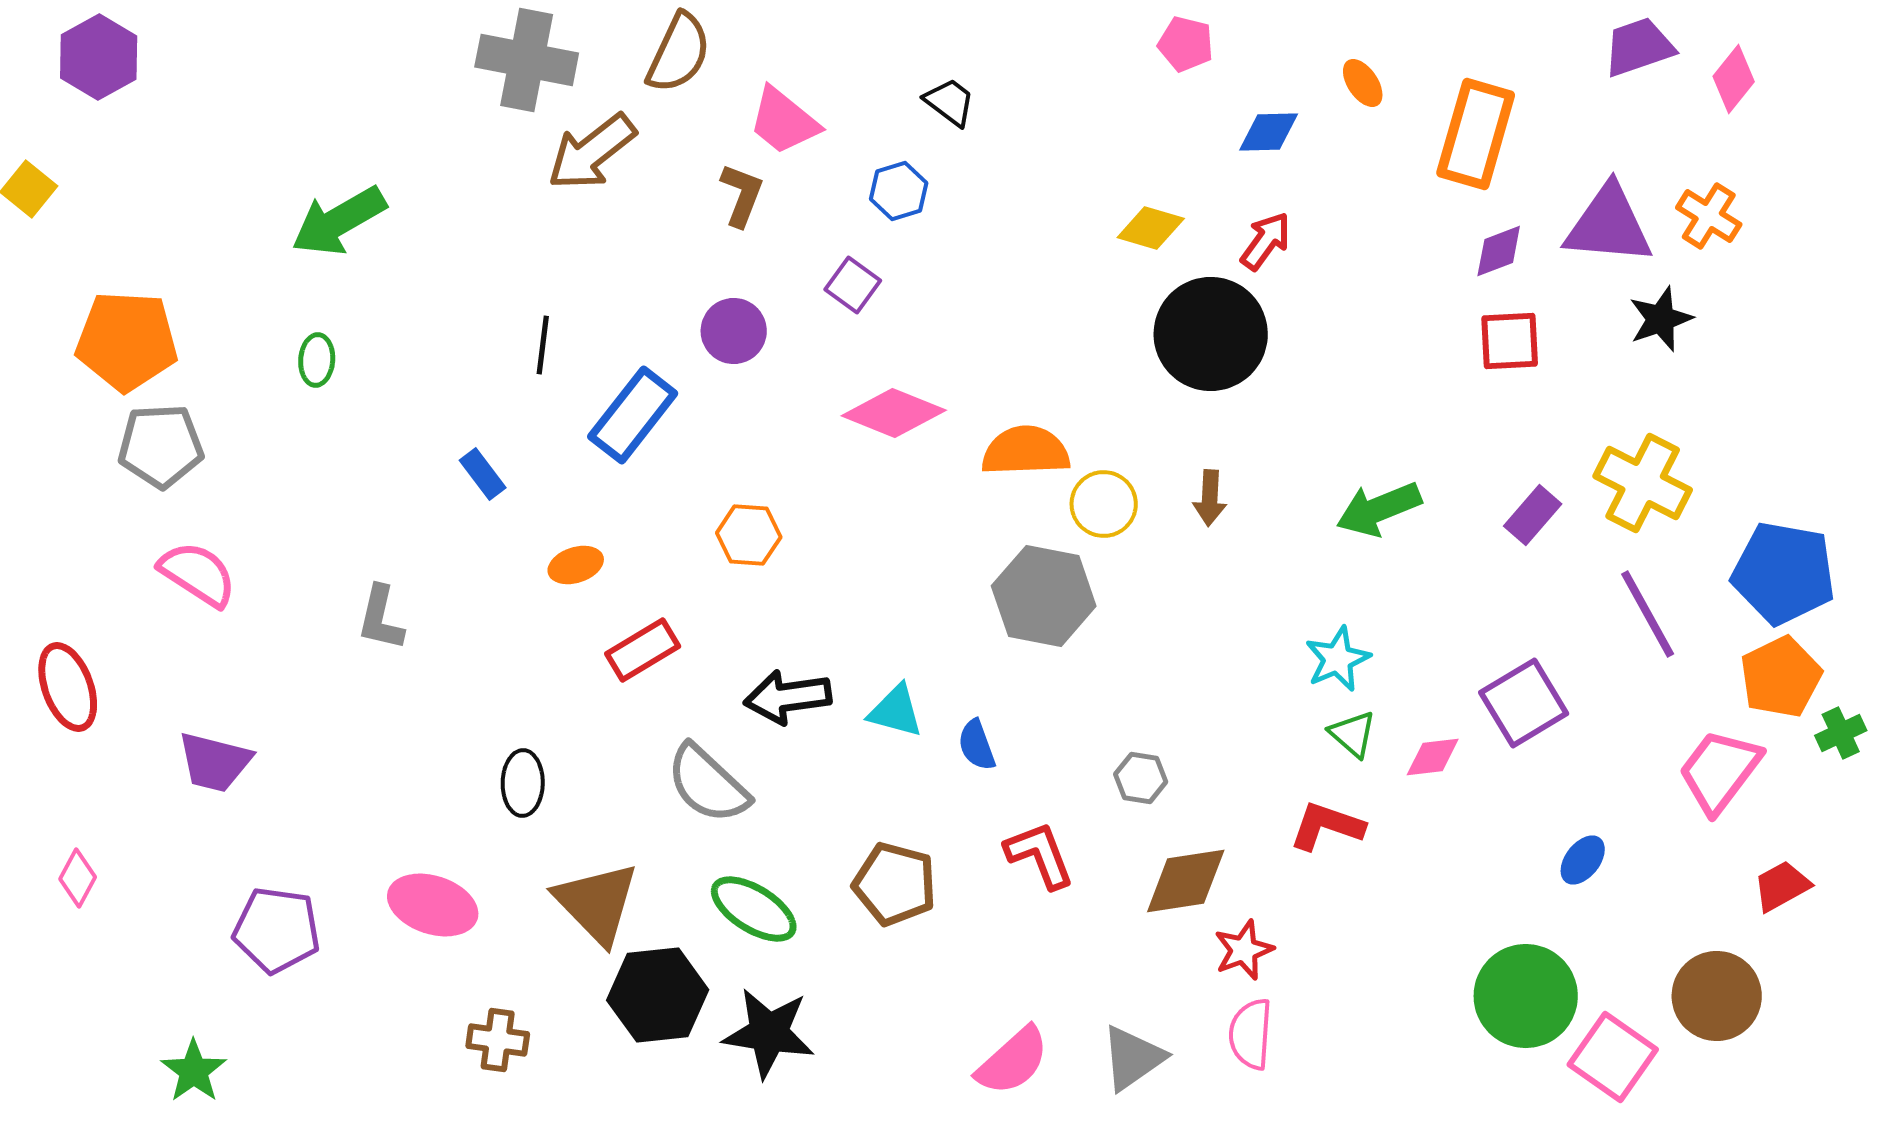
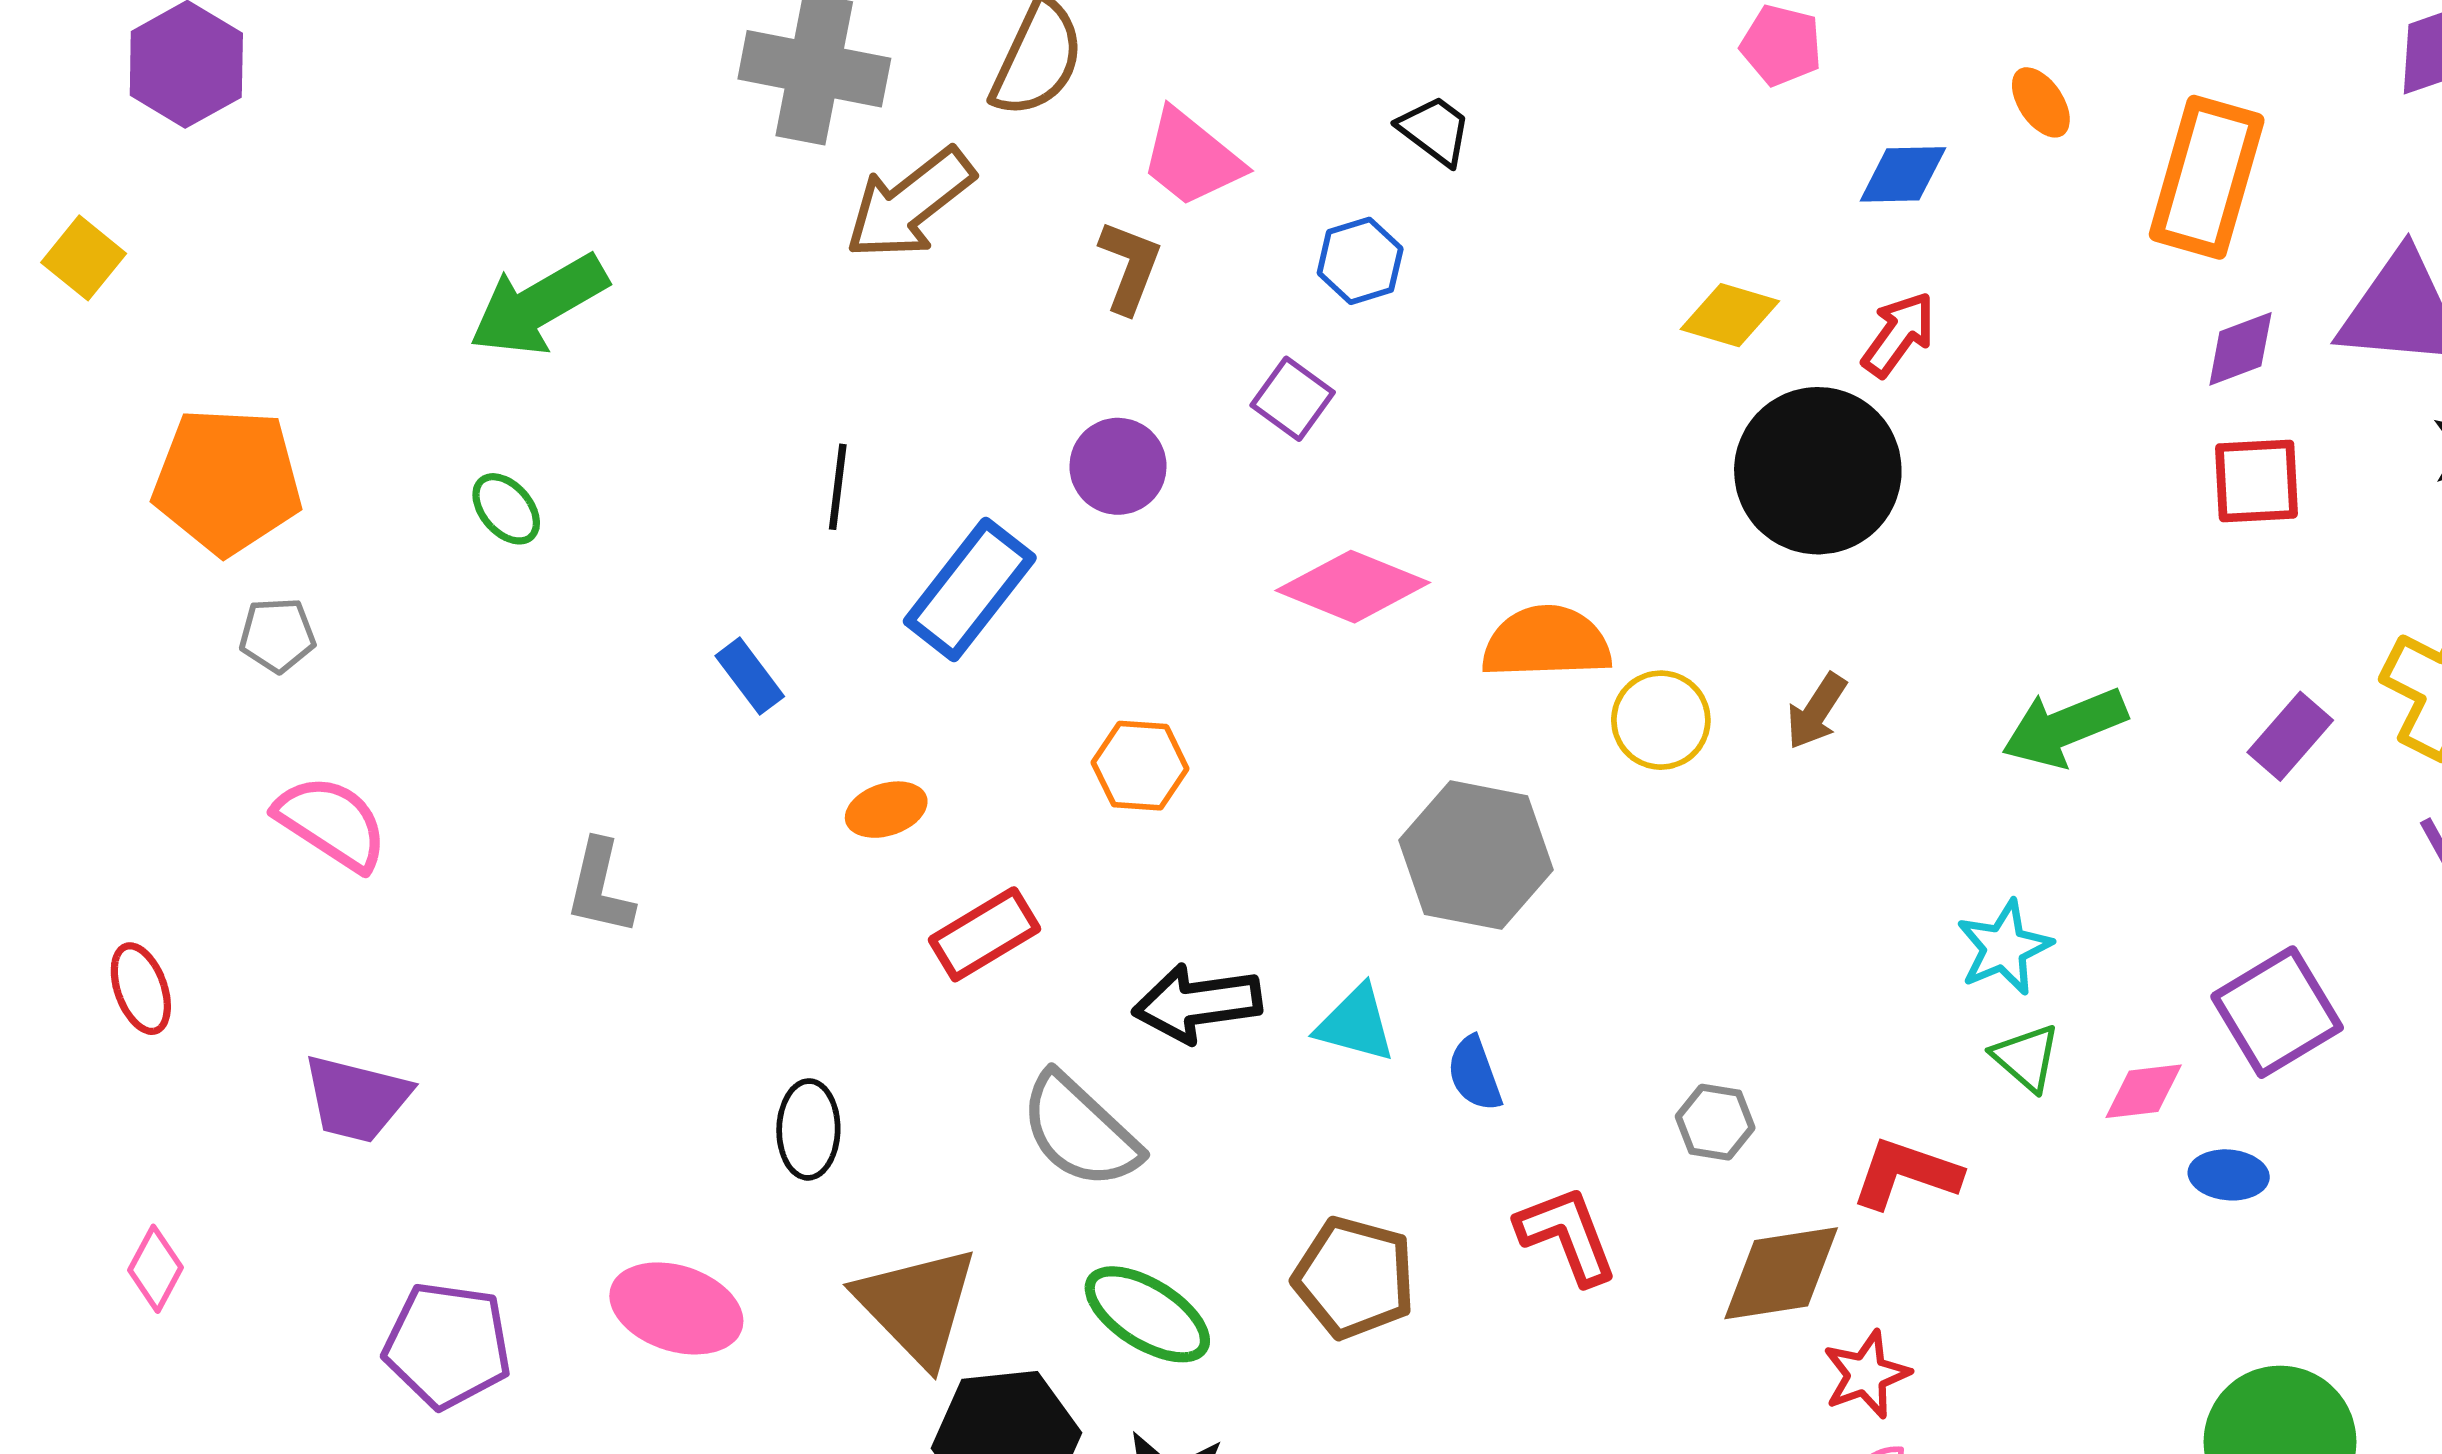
green ellipse: (317, 360) -> (506, 509), turned -45
gray pentagon: (161, 446) -> (277, 635), size x0.6
brown arrow: (1210, 498) -> (1816, 711), turned 30
gray hexagon: (1044, 596) -> (1476, 855), moved
red ellipse: (68, 687) -> (141, 989), size x0.7
red L-shape: (1327, 826) -> (1906, 1173), moved
blue ellipse: (1583, 860) -> (2229, 1175), moved, turned 57

